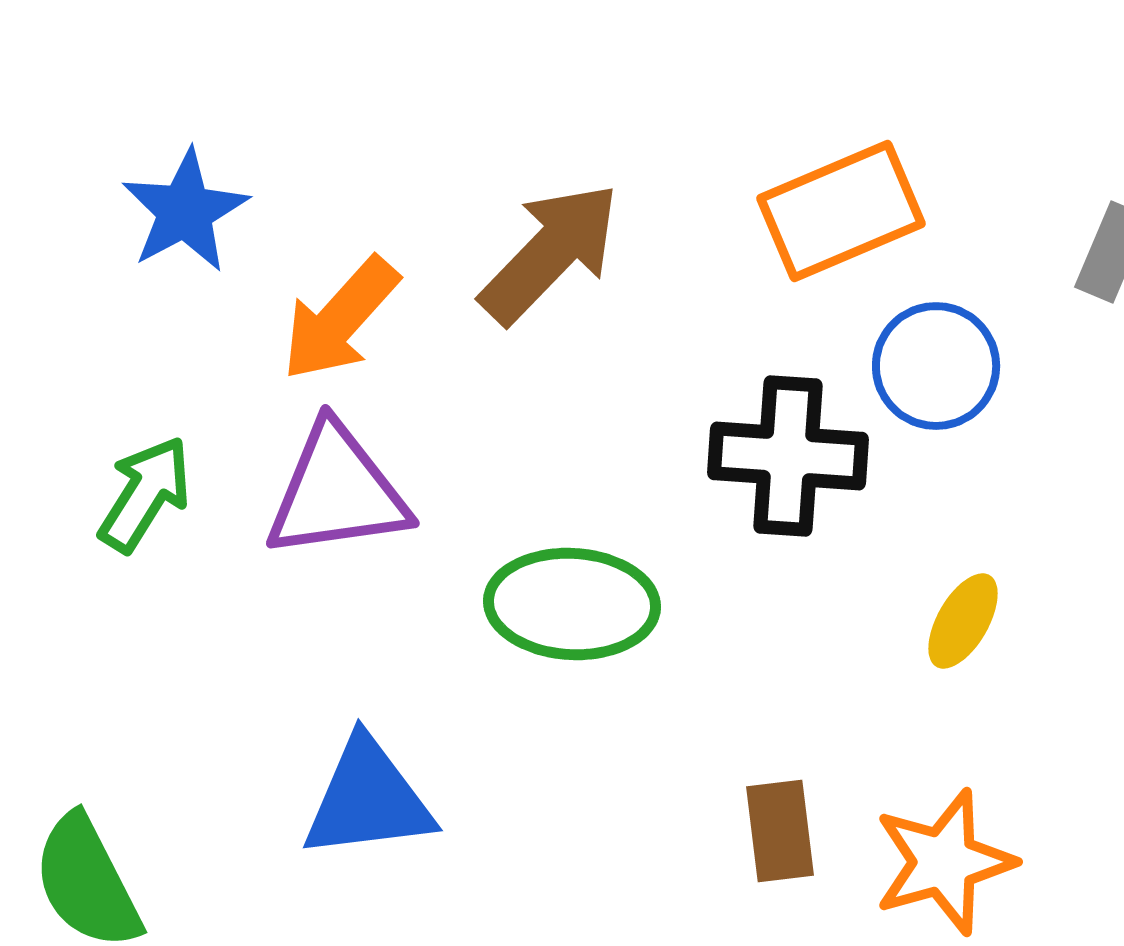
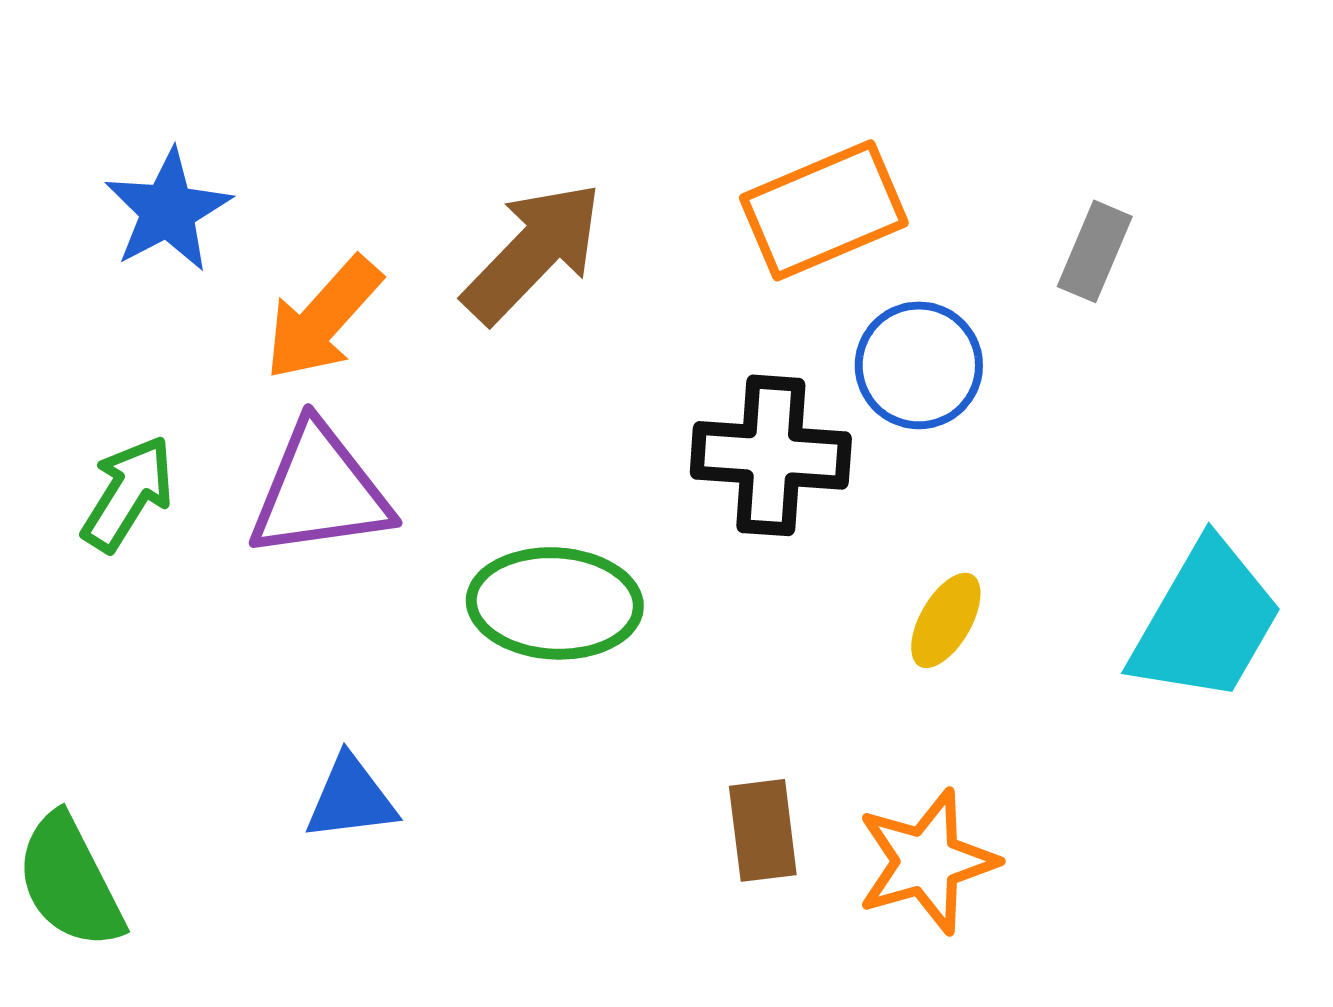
blue triangle: (368, 799) -> (351, 798), size x0.7

